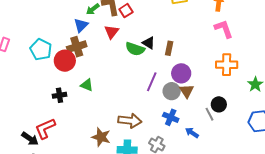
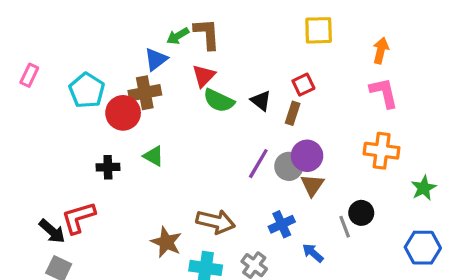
red square: (126, 11) -> (303, 85), moved
green semicircle: (135, 49) -> (219, 101), moved
gray circle: (172, 91) -> (289, 166), moved
blue cross: (171, 117) -> (282, 224), turned 35

